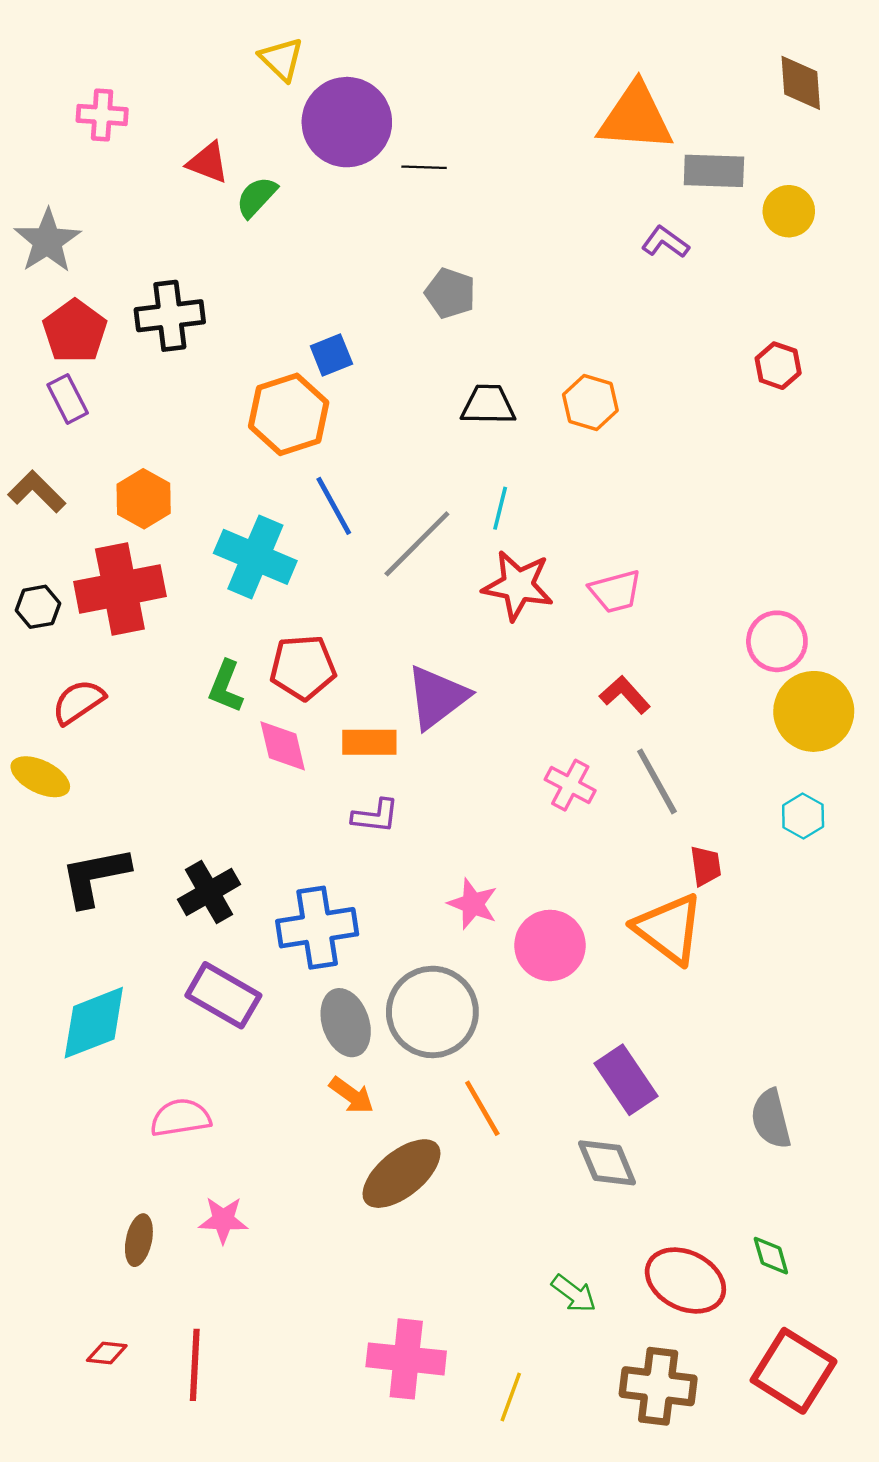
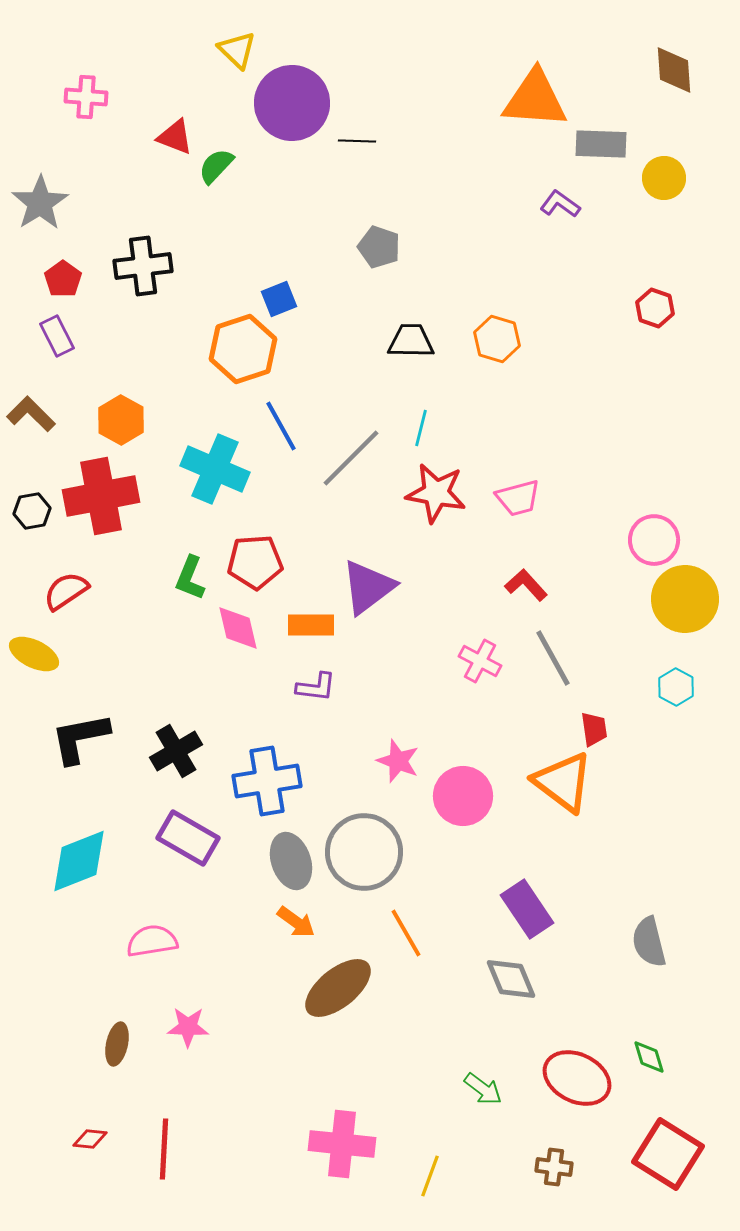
red pentagon: (75, 331) -> (63, 279), size x0.7
brown cross: (658, 1386) -> (554, 1167), size x0.6

